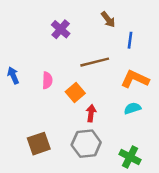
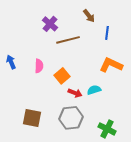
brown line: (95, 62) -> (68, 40), moved
cyan semicircle: (132, 108) -> (94, 90), moved
red arrow: (91, 113) -> (75, 93), turned 104
brown square: (39, 144) -> (32, 118), turned 30

